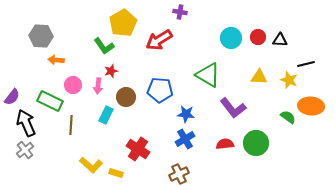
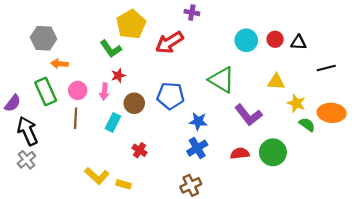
yellow star: (289, 80) -> (296, 103), moved
green rectangle: (50, 101) -> (46, 91), moved, turned 40
brown line: (71, 125) -> (76, 118), moved
red cross: (138, 149) -> (140, 150), moved, size x0.6

